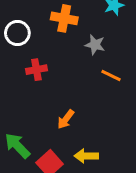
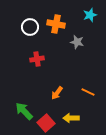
white circle: (17, 33) -> (30, 27), moved
orange line: (111, 75) -> (88, 92), moved

